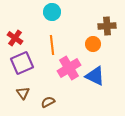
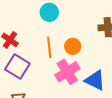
orange circle: (93, 44) -> (73, 46), moved
purple square: (22, 63) -> (17, 67), turned -35

